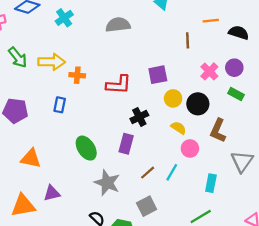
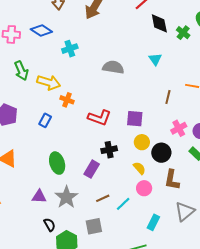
brown L-shape: (218, 131) -> (172, 180), turned -30
purple triangle: (52, 193) -> (39, 196), moved

